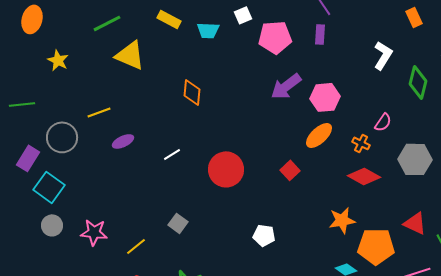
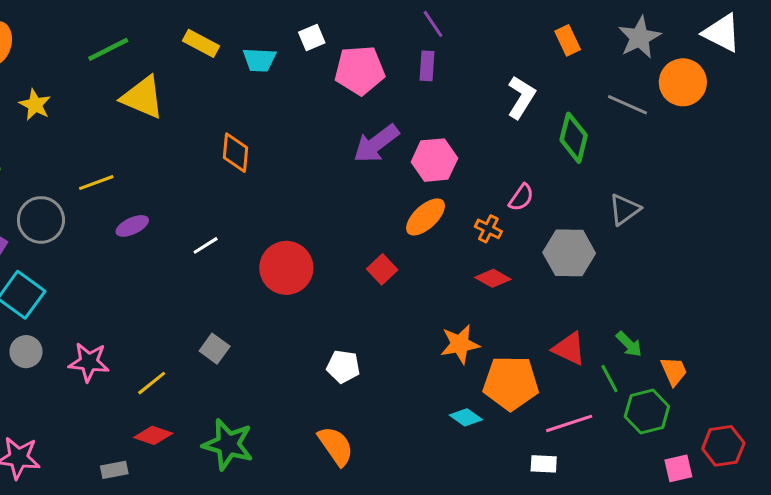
red diamond: (364, 176) -> (493, 278), size x0.7

